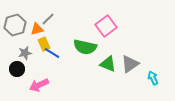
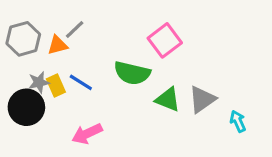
yellow rectangle: (44, 44) -> (56, 85), moved
black circle: (17, 69) -> (26, 107), size x1.5
pink arrow: (39, 85) -> (87, 134), moved

